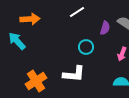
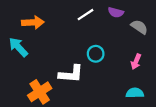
purple semicircle: (105, 28) -> (116, 12), moved, turned 88
white L-shape: (74, 74) -> (71, 74), moved

